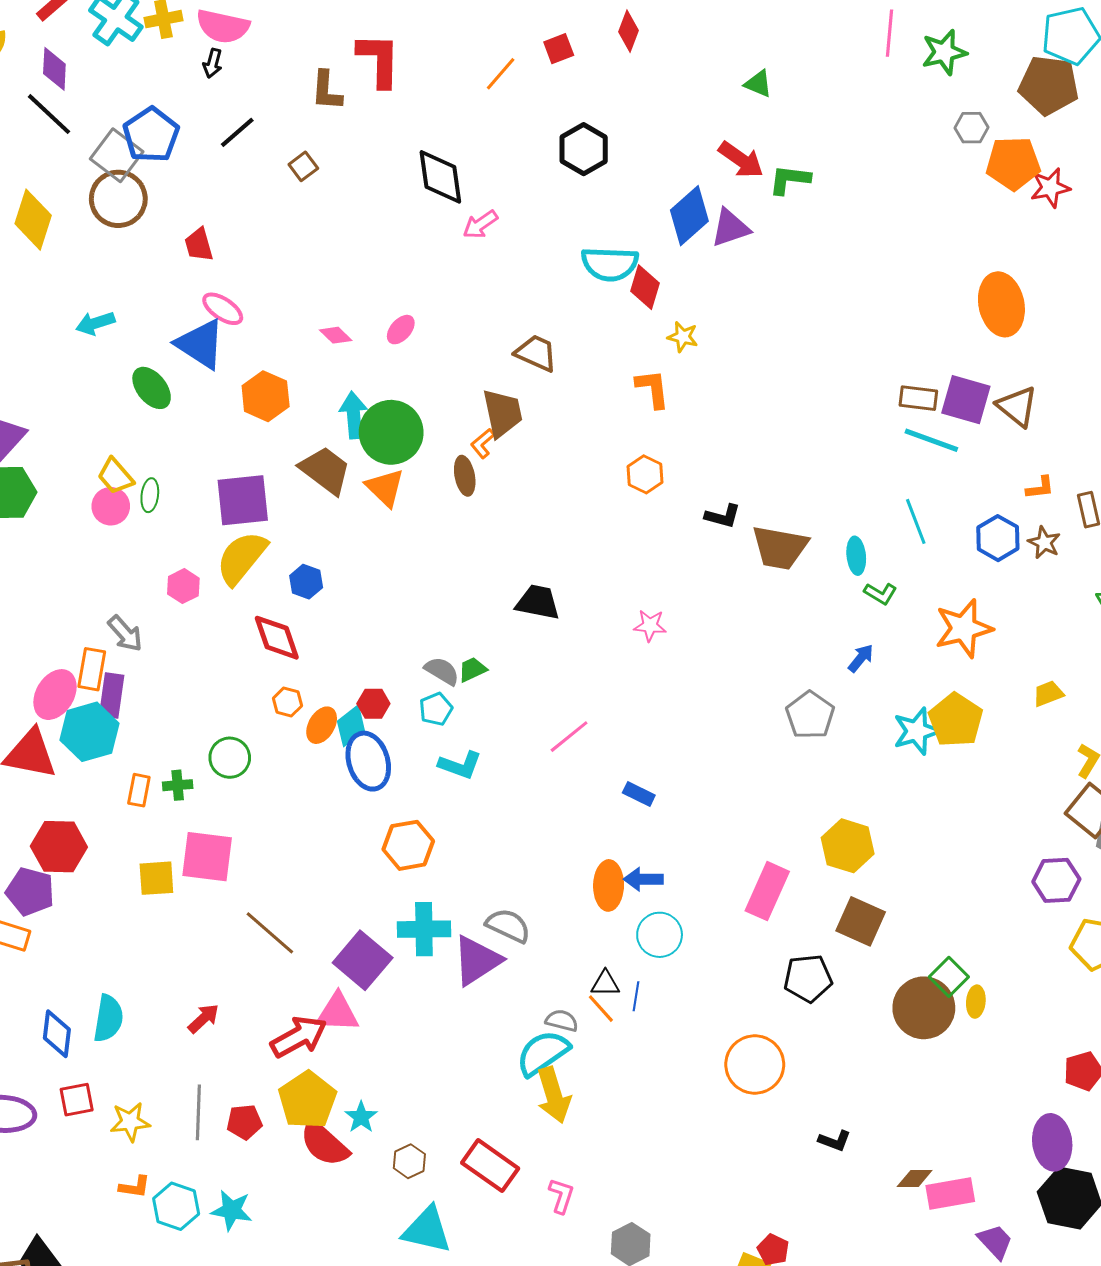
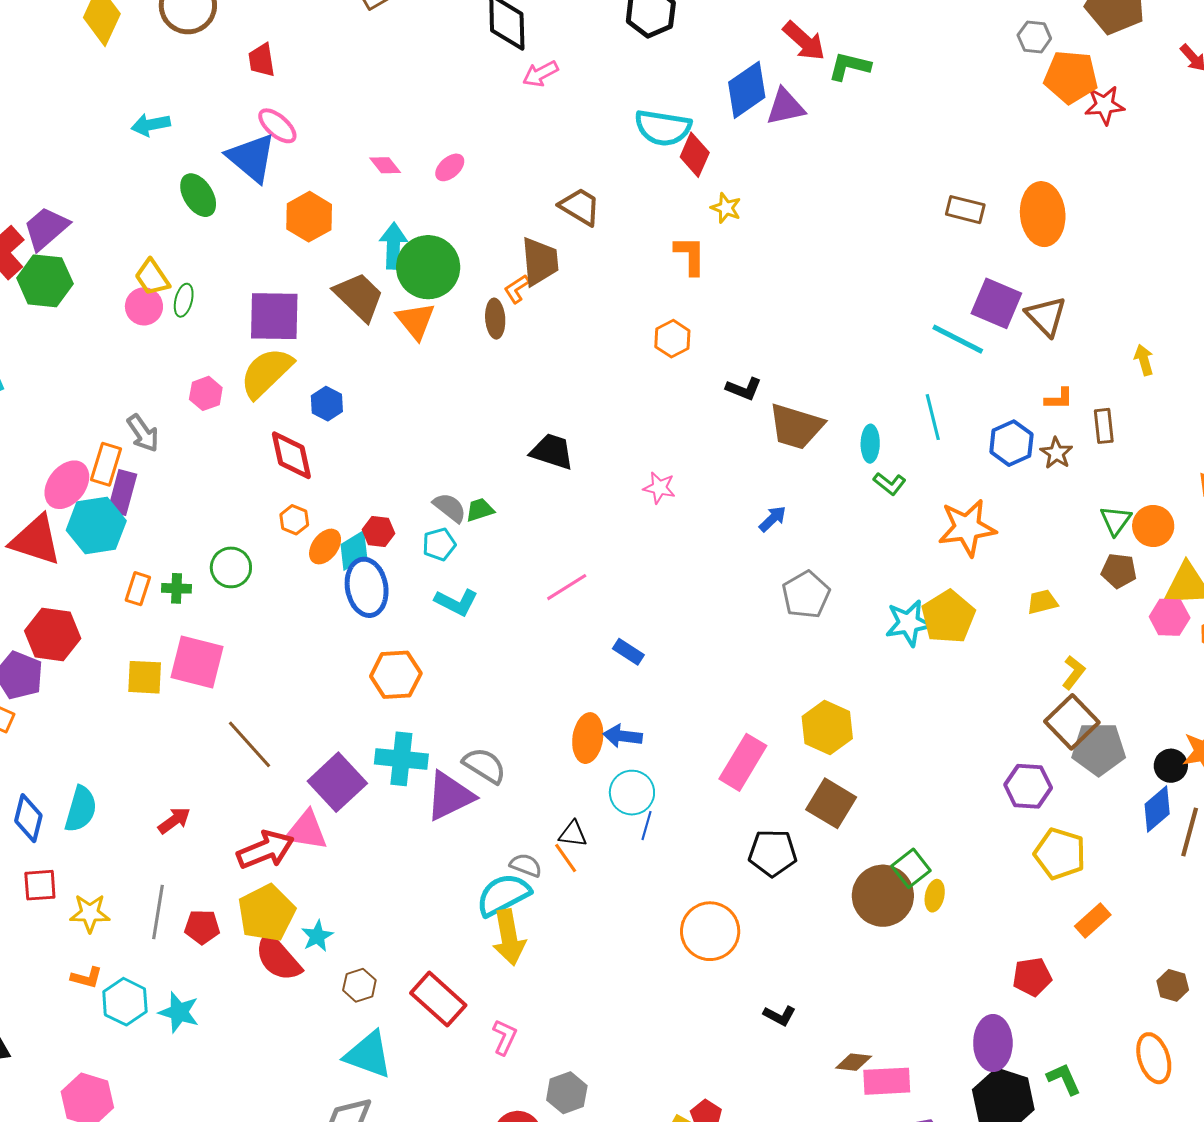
brown rectangle: (918, 398) -> (965, 210), moved
blue arrow: (861, 658) -> (773, 519), moved
blue line: (636, 996) -> (646, 826), moved

